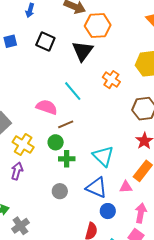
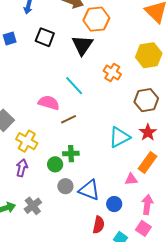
green circle: (56, 142) -> (55, 164), moved
cyan triangle: (103, 156) -> (119, 137), moved, turned 50
blue triangle: (96, 188) -> (89, 190), moved
gray cross: (20, 226) -> (33, 206), moved

